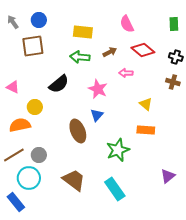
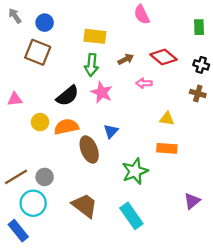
gray arrow: (13, 22) -> (15, 16), moved
pink semicircle: (127, 24) -> (142, 15), moved
brown square: (33, 46) -> (38, 52), turned 30
green arrow: (80, 57) -> (91, 65), turned -90
pink triangle: (13, 87) -> (15, 99), turned -32
pink star: (98, 89) -> (102, 92), moved
yellow triangle: (146, 104) -> (167, 119), turned -32
orange semicircle: (20, 125) -> (66, 127), moved

